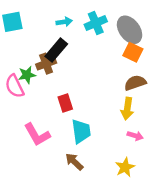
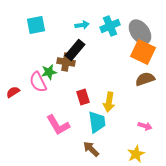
orange square: (133, 52) -> (143, 52), size x1.4
brown cross: (46, 64) -> (66, 62), turned 30
yellow arrow: (127, 109) -> (109, 102), moved

